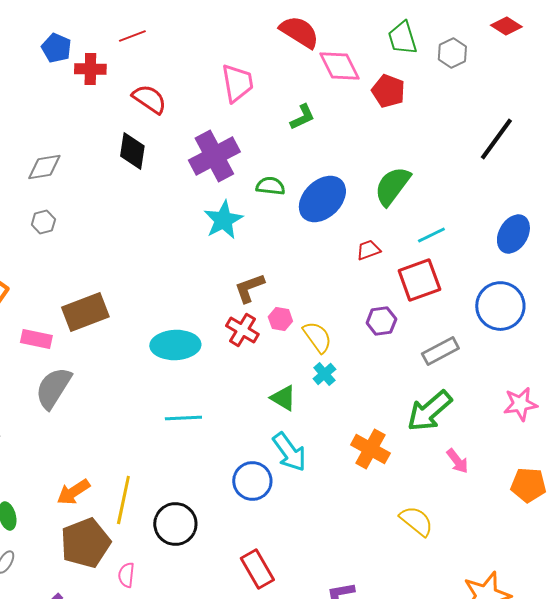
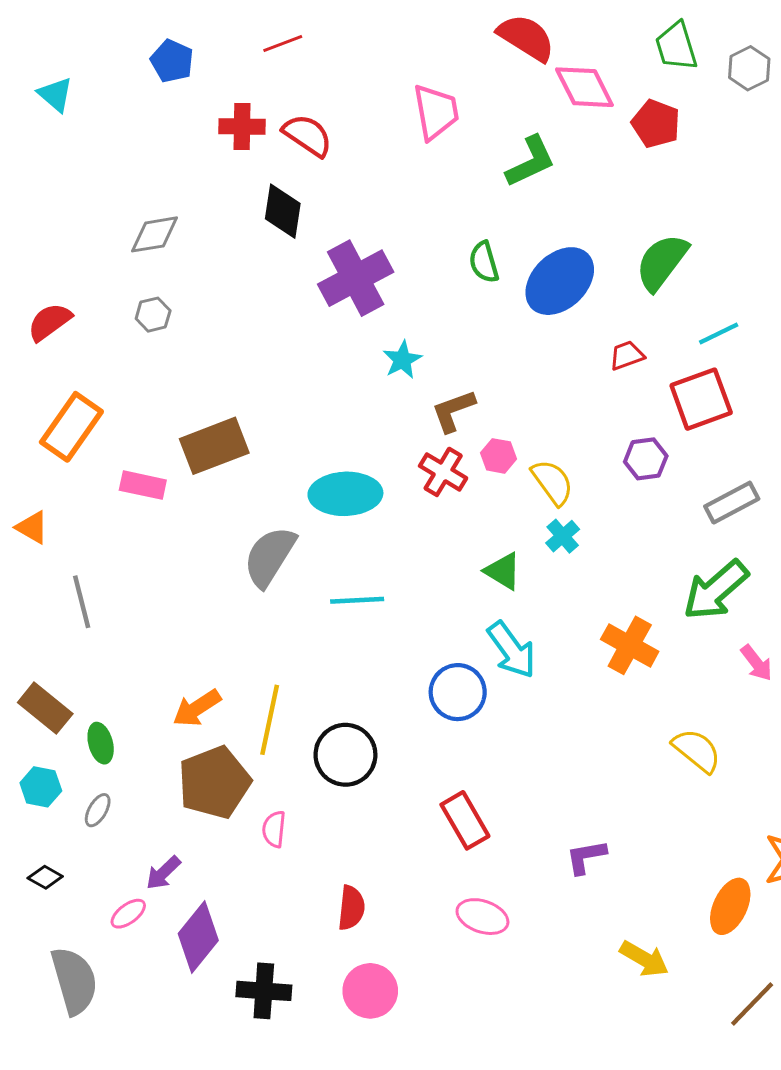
red cross: (90, 69) -> (242, 127), moved
green L-shape: (302, 117) -> (531, 162), size x1.4
purple cross: (214, 156) -> (356, 278), moved
green semicircle: (270, 186) -> (484, 262), turned -112
cyan star: (223, 220) -> (402, 360), moved, size x0.7
gray semicircle: (53, 388) -> (270, 557), moved

